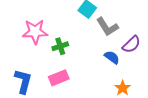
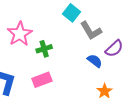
pink star: (35, 32) -> (20, 34), turned -30

